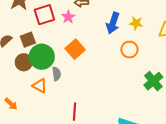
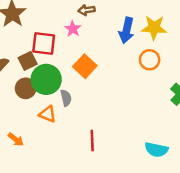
red square: (44, 15) -> (44, 43), moved, turned 30
yellow star: (136, 23) -> (154, 28), size x1.5

